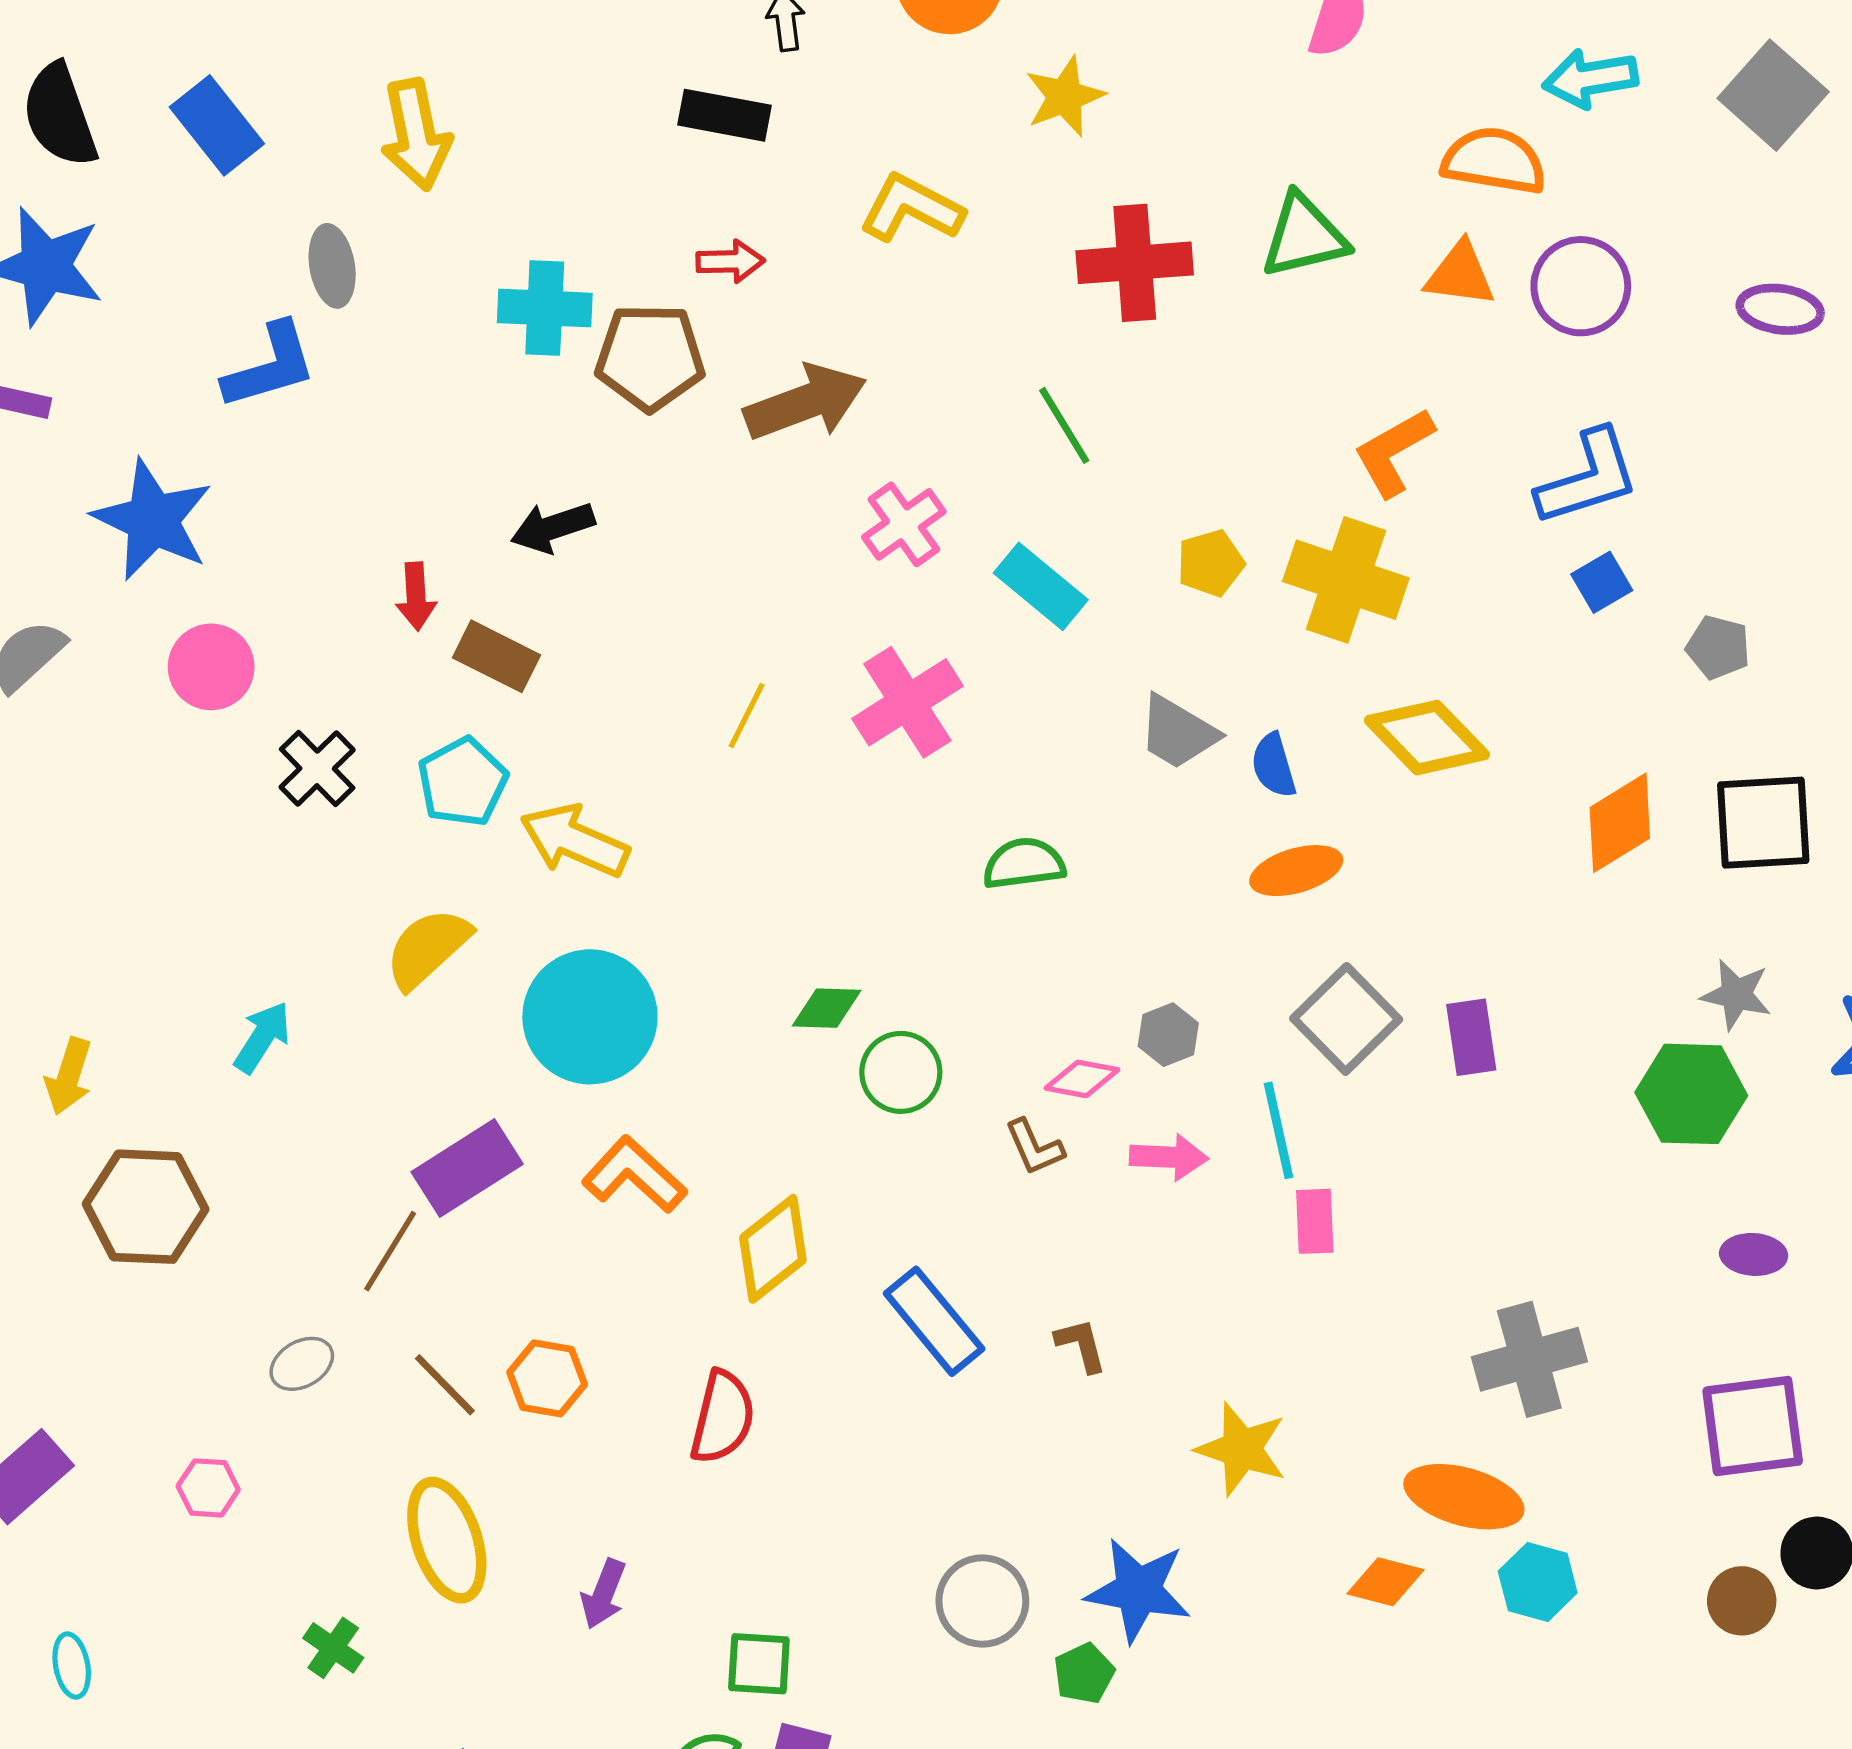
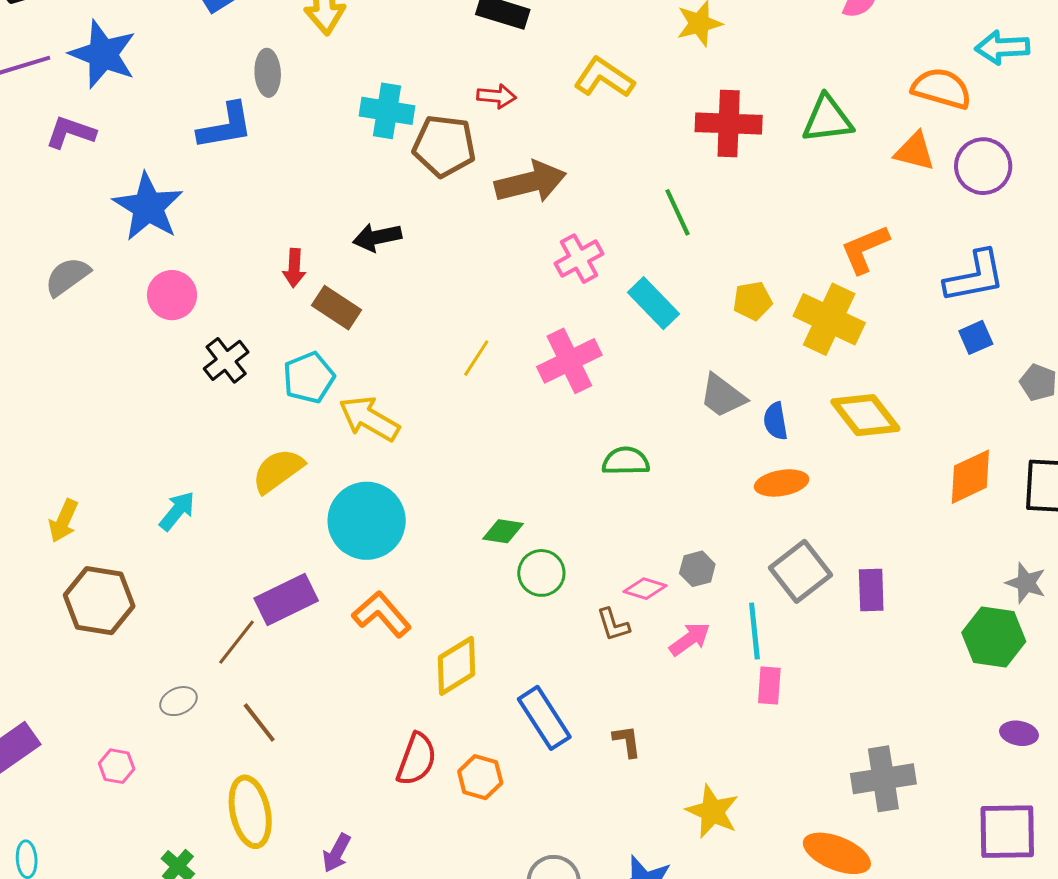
pink arrow: (1169, 1157) -> (690, 639), turned -45
orange hexagon: (547, 1378) -> (480, 777), moved

